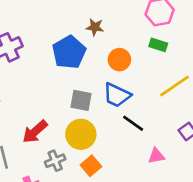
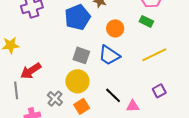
black line: (133, 123) -> (113, 95), moved
red arrow: (35, 132) -> (31, 71), moved
gray cross: (55, 161) -> (55, 99), turned -35

